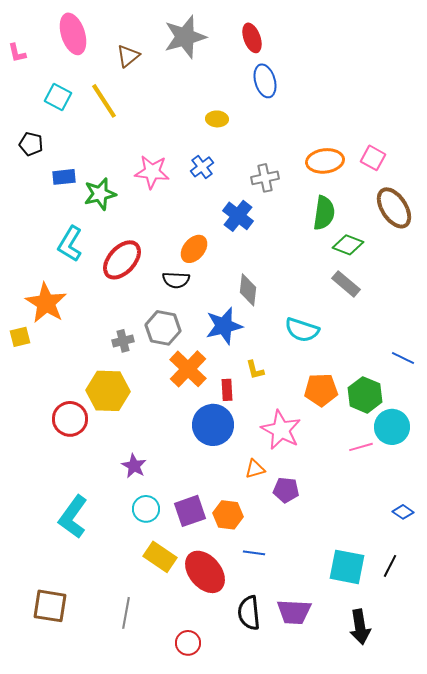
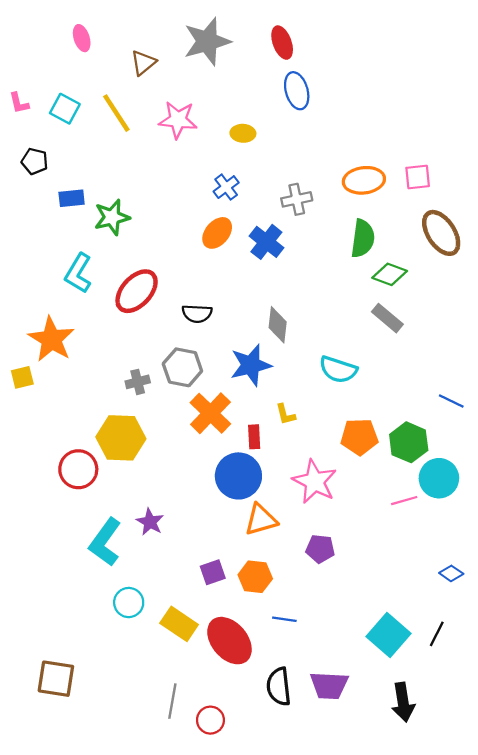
pink ellipse: (73, 34) -> (82, 38), size x0.6
pink L-shape: (17, 53) -> (19, 103), moved
pink square: (373, 158) -> (418, 177), turned -35
pink star: (152, 172) -> (178, 120), moved
orange ellipse: (194, 249) -> (217, 233), moved
orange triangle: (255, 469) -> (261, 520), moved, size x1.5
cyan circle: (146, 509) -> (129, 603), moved
purple square: (190, 511) -> (213, 572), size x0.7
cyan L-shape: (73, 517) -> (105, 542), moved
cyan square: (347, 567) -> (389, 635), turned 30
gray line: (126, 613) -> (172, 701), moved

